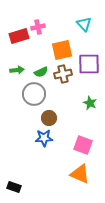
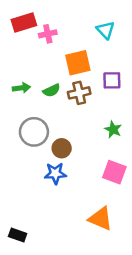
red rectangle: (19, 36) -> (24, 23), moved
purple square: (89, 64) -> (112, 80), size x0.7
gray circle: (34, 94) -> (34, 132), moved
pink square: (83, 145) -> (114, 172), moved

